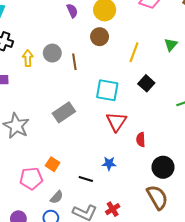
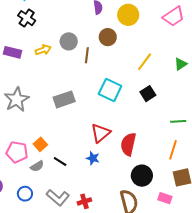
brown circle: (100, 37) -> (108, 37), moved
yellow arrow: (28, 58) -> (43, 50), moved, turned 56
red triangle: (116, 122) -> (101, 133), moved
red semicircle: (141, 140) -> (128, 144), size x1.6
black line: (86, 179) -> (60, 161), moved
gray semicircle: (57, 197) -> (37, 166), moved

